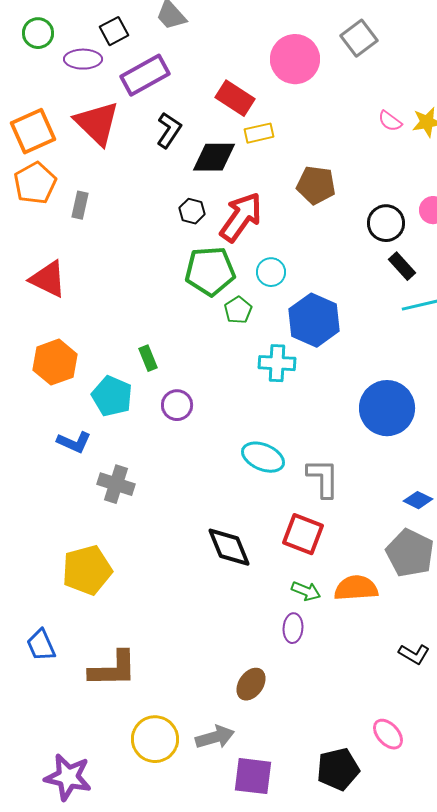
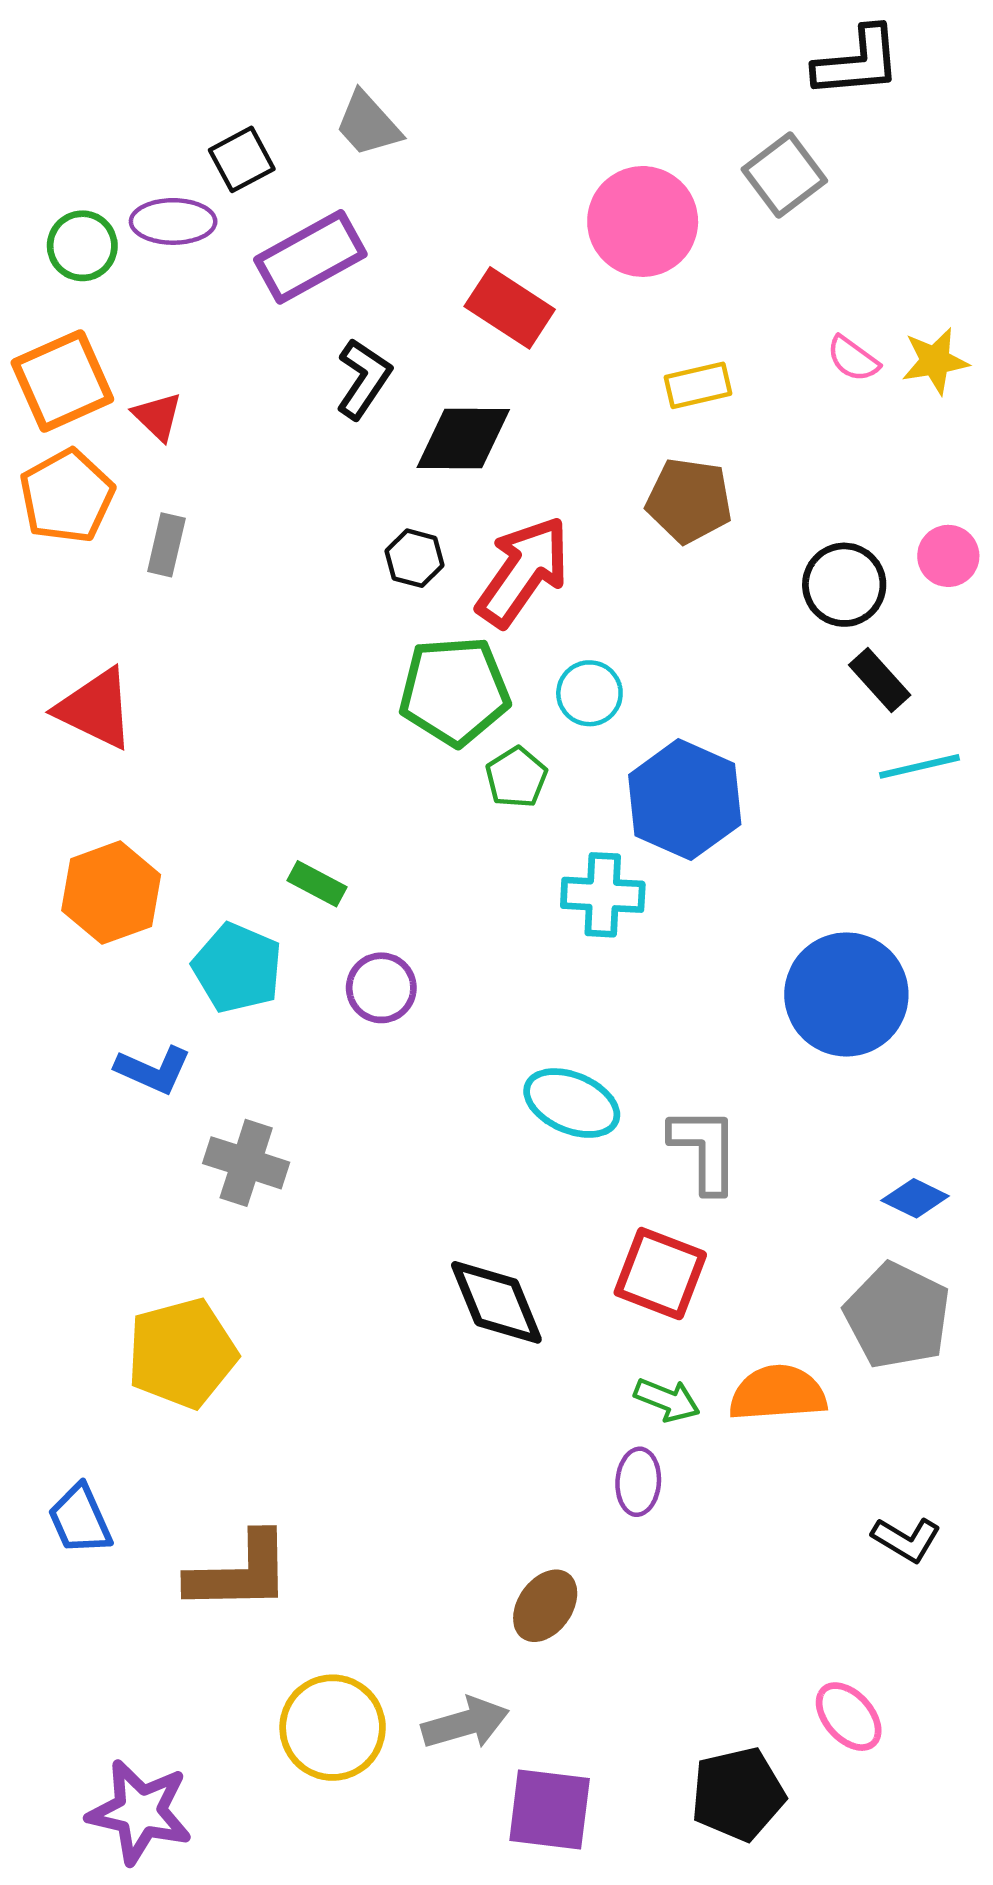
green circle: (38, 33) -> (82, 246), moved
red triangle: (97, 123) -> (158, 416), moved, size x0.5
yellow rectangle: (259, 133) -> (698, 385), moved
green rectangle: (148, 358) -> (317, 884), turned -40

